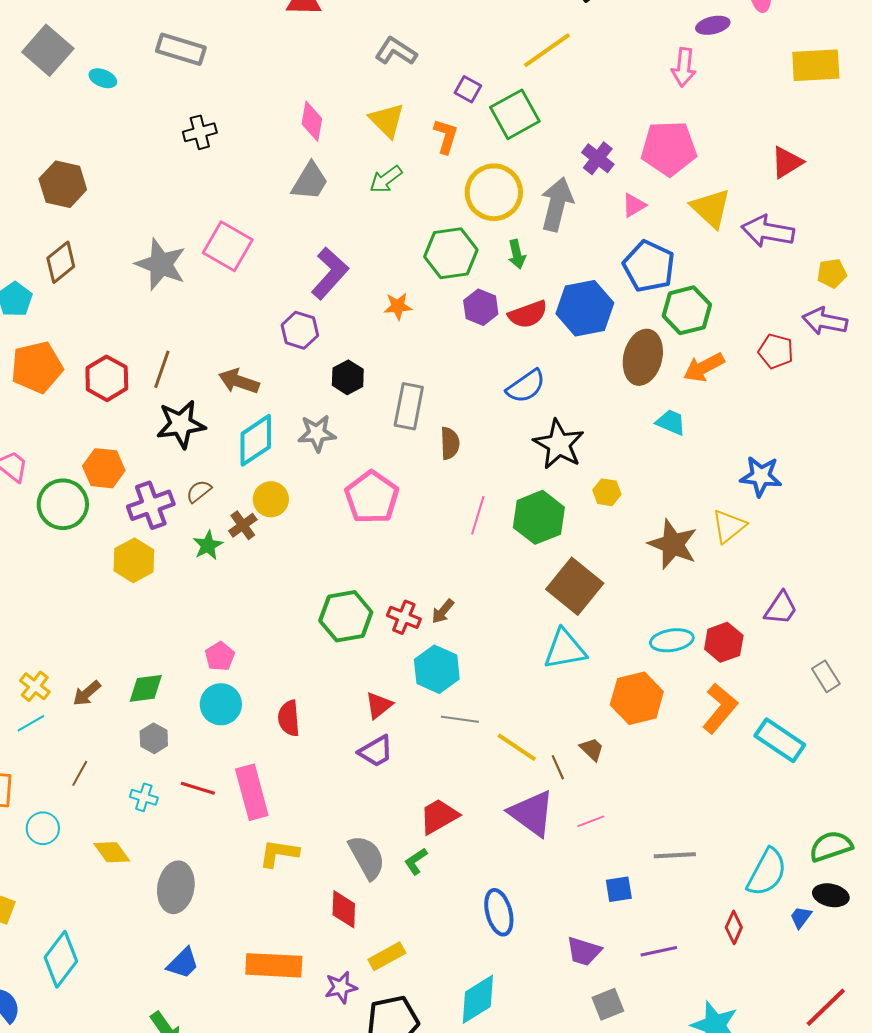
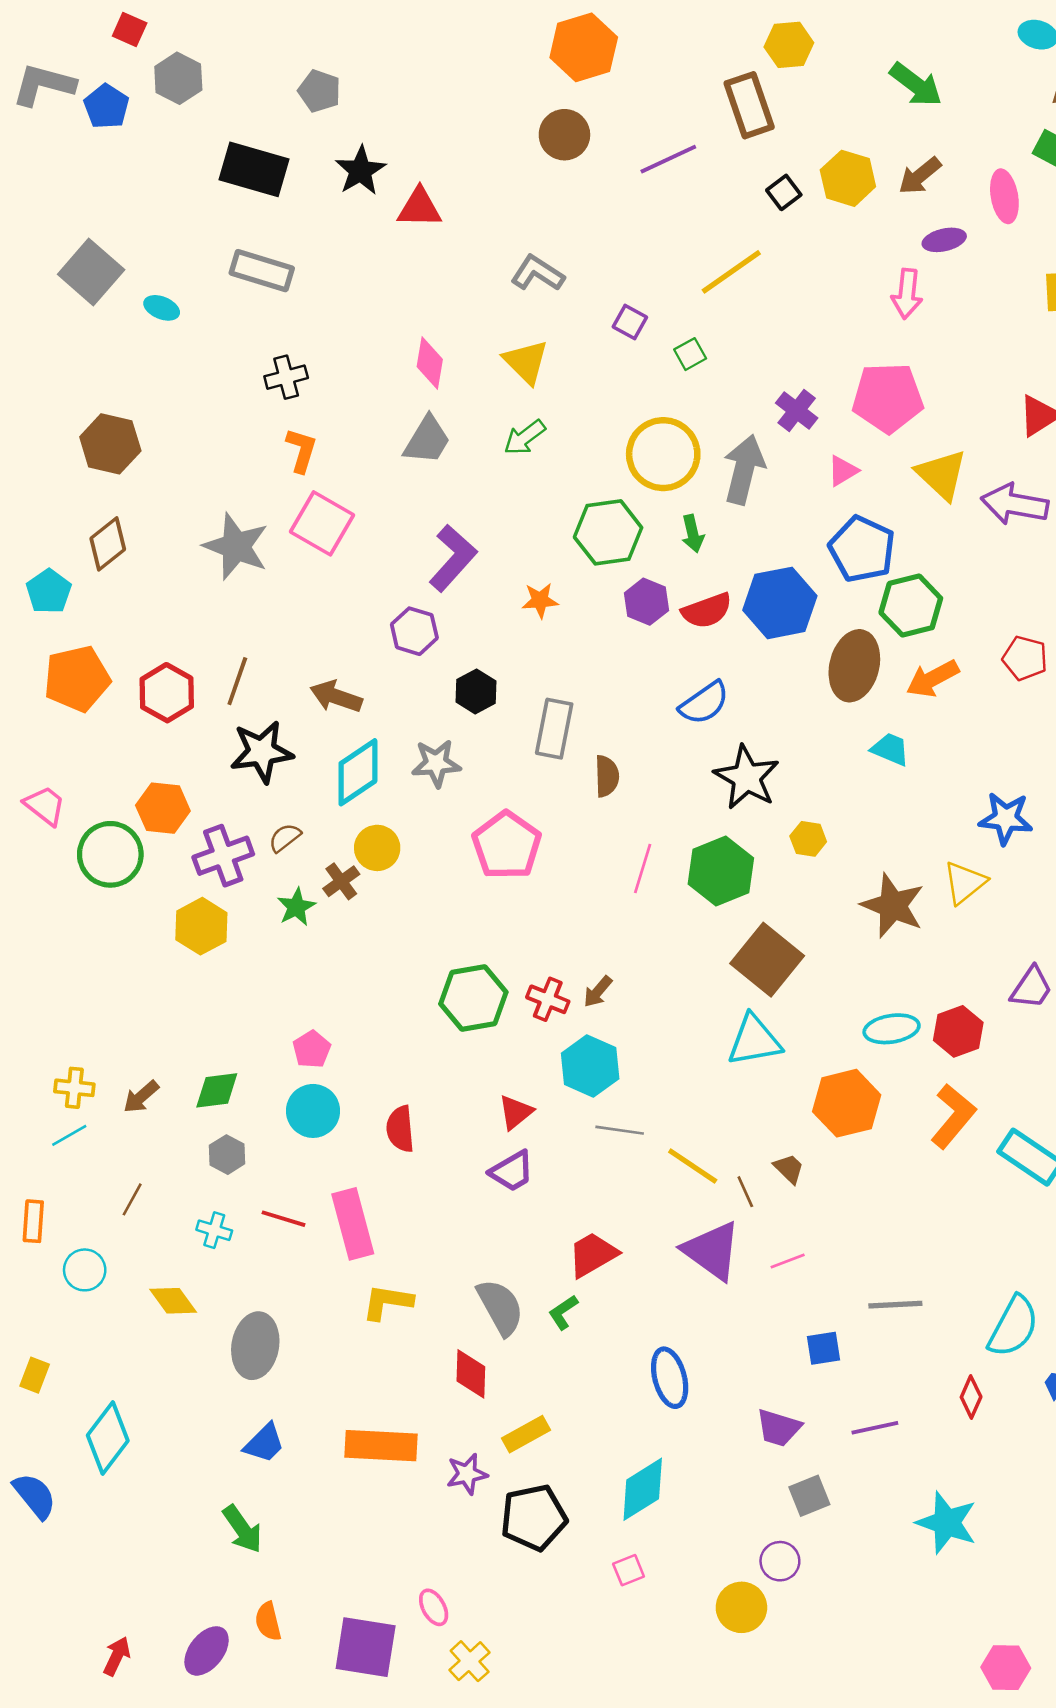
green square: (515, 114) -> (690, 354), size x0.5
orange L-shape: (446, 136) -> (301, 450), moved
yellow cross: (35, 686) -> (74, 1088), turned -32

